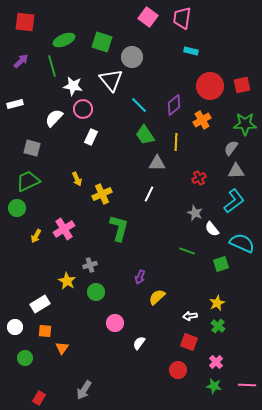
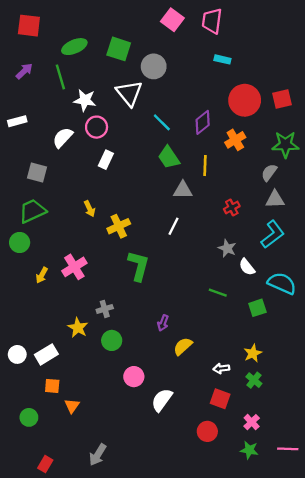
white circle: (15, 327) -> (17, 354), moved
white semicircle: (139, 343) -> (162, 400), size x1.5

